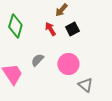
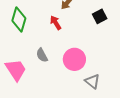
black square: (72, 29) -> (100, 16), moved
gray semicircle: (37, 60) -> (42, 55), turned -72

